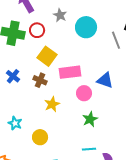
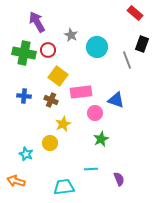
blue cross: (13, 76) -> (24, 96), turned -32
cyan star: (15, 123) -> (26, 154), moved
yellow circle: (40, 137) -> (50, 143), moved
cyan line: (89, 149) -> (91, 169), moved

